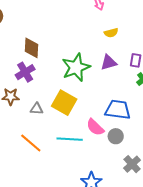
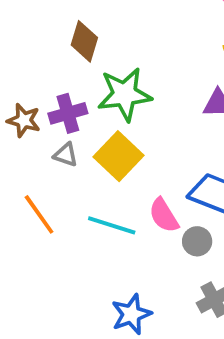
green star: (76, 67) -> (125, 94), moved
purple cross: (25, 72) -> (68, 113), moved

